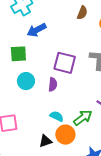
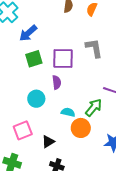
green square: (18, 54) -> (34, 59), moved
cyan circle: (26, 81) -> (36, 99), moved
black triangle: (45, 141) -> (48, 142), moved

